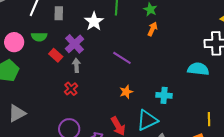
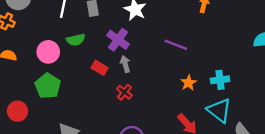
red rectangle: (56, 55) -> (100, 68), moved
cyan cross: (164, 95) -> (220, 80), moved
cyan triangle: (147, 120) -> (219, 110), turned -45

